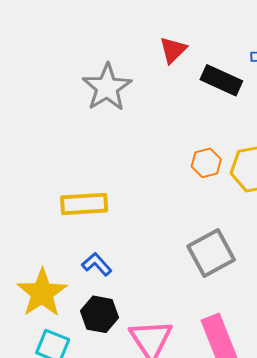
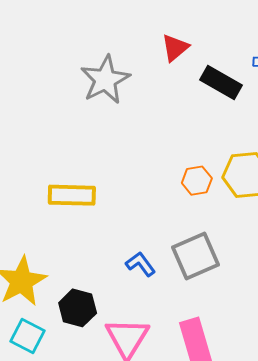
orange hexagon: (206, 163) -> (197, 181), moved
blue L-shape: (97, 264) -> (141, 264), moved

